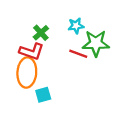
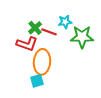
red line: (78, 54) -> (49, 32), moved
orange ellipse: (27, 73) -> (42, 62), moved

